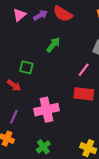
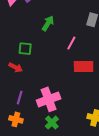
pink line: (84, 70) -> (71, 43), moved
pink cross: (46, 110) -> (49, 99), moved

